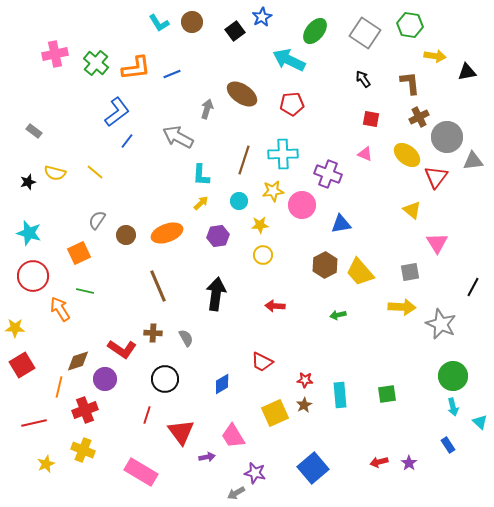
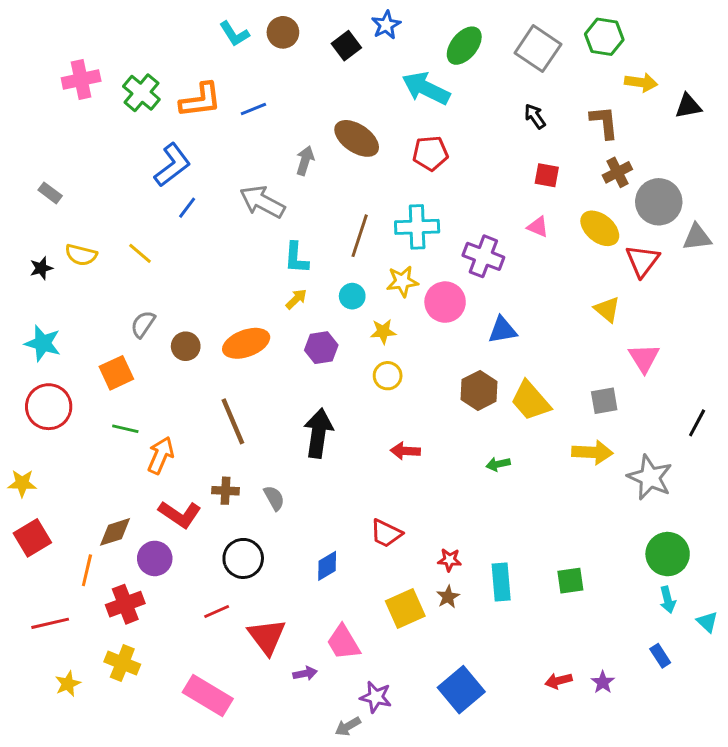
orange arrow: (60, 309) -> (161, 455), moved, turned 55
red line: (147, 415) -> (217, 612), turned 48

